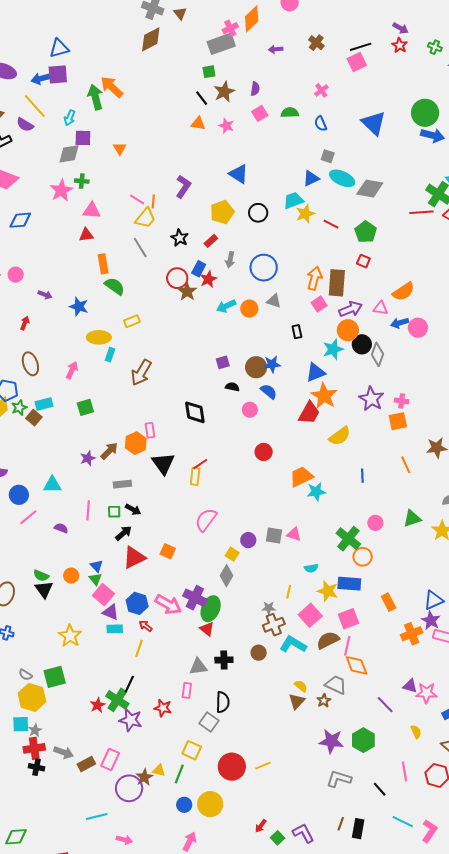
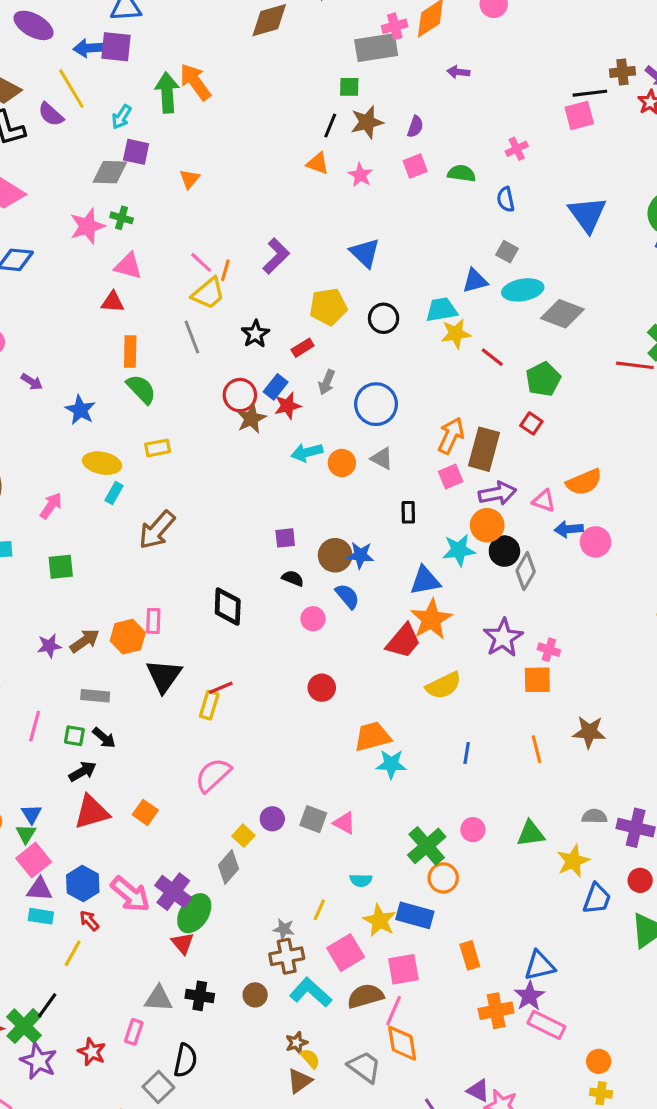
brown cross: (316, 43) -> (622, 72), moved, turned 35
black line: (202, 98) -> (330, 125), turned 49
cyan ellipse: (342, 178) -> (523, 290), turned -45
purple triangle: (111, 612) -> (39, 889), turned -30
brown star: (324, 701) -> (296, 1043), moved

